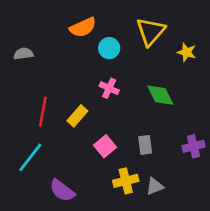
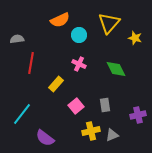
red line: (43, 112) -> (31, 63), moved
purple cross: (193, 146) -> (138, 115), moved

